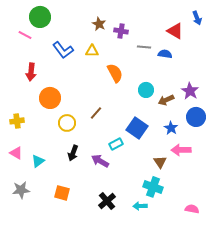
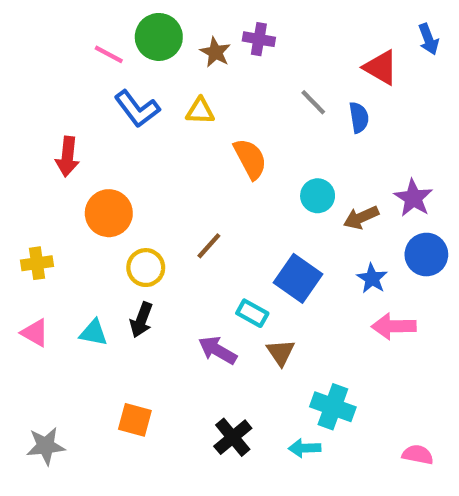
green circle: (40, 17) -> (159, 37), moved
purple cross: (121, 31) -> (259, 39), moved
pink line: (25, 35) -> (109, 54), moved
gray line: (144, 47) -> (313, 102), turned 40
blue semicircle: (165, 54) -> (359, 117), turned 72
cyan rectangle: (116, 144) -> (252, 313), turned 56
black arrow: (73, 153) -> (141, 320), moved
cyan triangle: (38, 161) -> (94, 333), moved, turned 48
brown triangle: (160, 162) -> (281, 352), moved
gray star: (21, 190) -> (46, 446), moved

